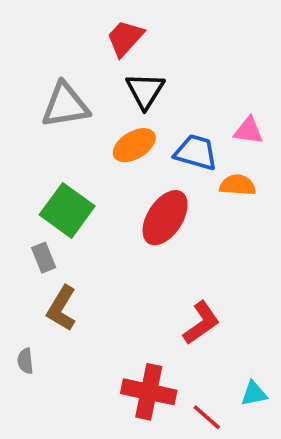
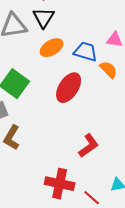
black triangle: (145, 91) -> (44, 18), moved
orange semicircle: (238, 185) -> (109, 70), turned 42

